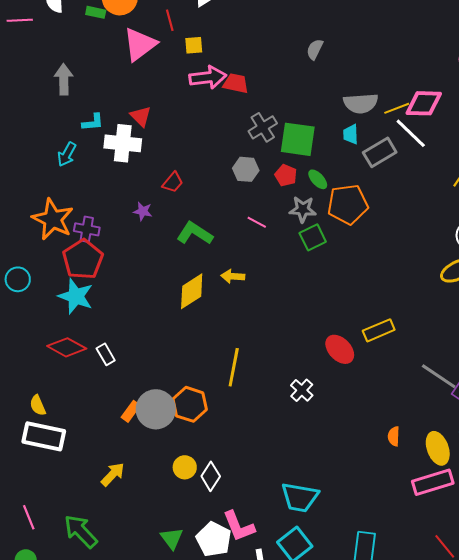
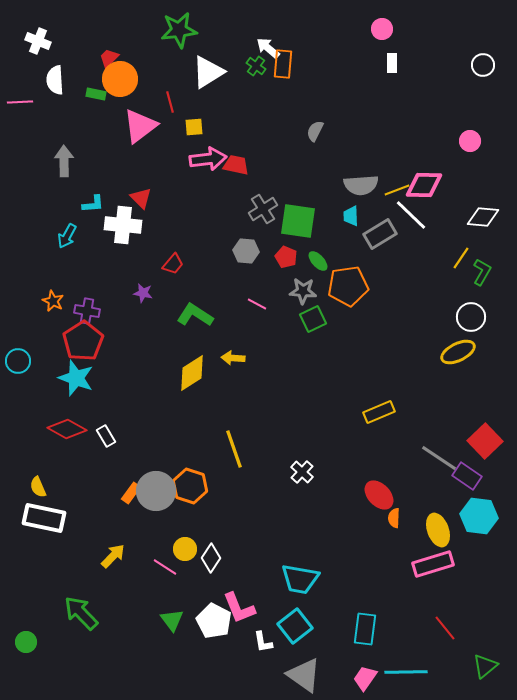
orange star: (53, 219) -> (53, 301), size x0.5
red ellipse: (340, 349) -> (379, 495), moved
yellow line: (234, 367) -> (234, 449), turned -30
pink line: (29, 517) -> (165, 567), moved, turned -35

